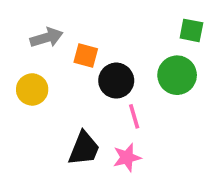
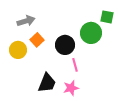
orange square: (86, 55) -> (37, 40), moved, turned 32
green circle: (177, 75) -> (91, 33), moved

